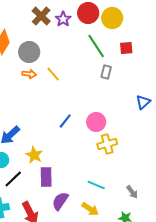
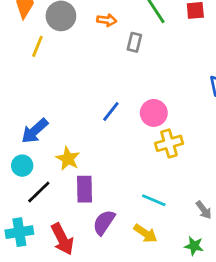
gray rectangle: (106, 72) -> (134, 42), moved
orange arrow: (29, 74) -> (107, 20), moved
yellow line: (53, 74) -> (37, 46), moved, turned 63

